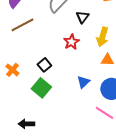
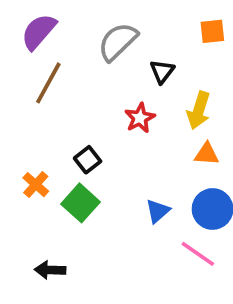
brown line: (22, 25) -> (48, 83), turned -35
orange cross: (12, 70) -> (36, 185), moved
blue triangle: (83, 82) -> (158, 211), moved

